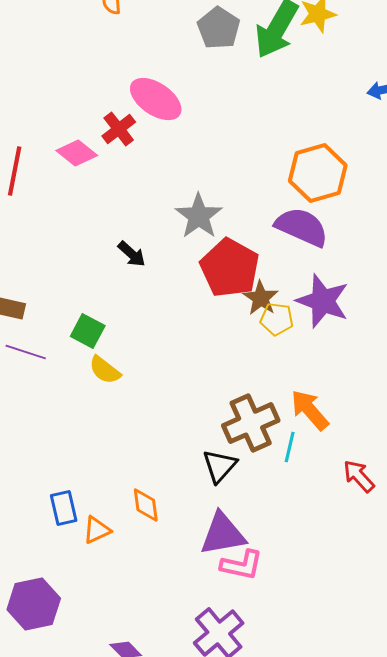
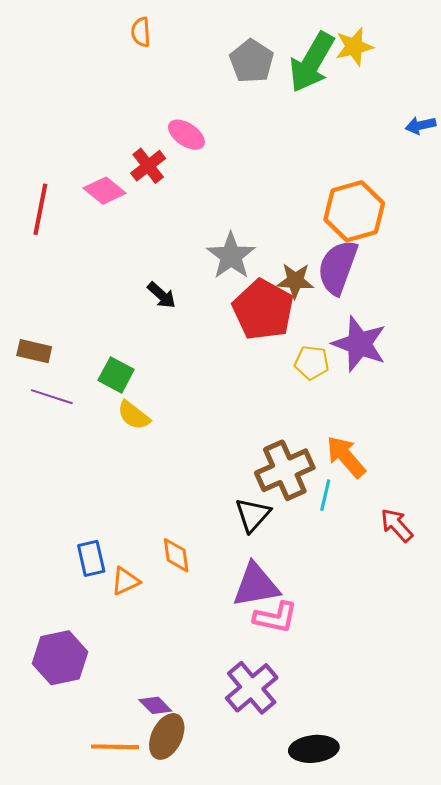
pink ellipse: (156, 99) -> (186, 135), size x0.7
purple semicircle: (302, 227) -> (338, 267), turned -94
brown star: (261, 298) -> (295, 281), moved, turned -30

